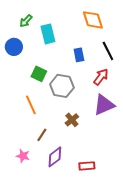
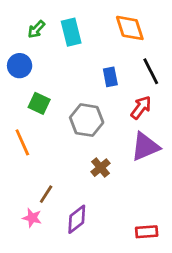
cyan rectangle: (48, 34) -> (71, 32), moved
green square: (39, 74) -> (39, 103), moved
orange line: (31, 105) -> (22, 142), moved
brown line: (42, 135) -> (46, 194), moved
red rectangle: (87, 166) -> (147, 232), moved

